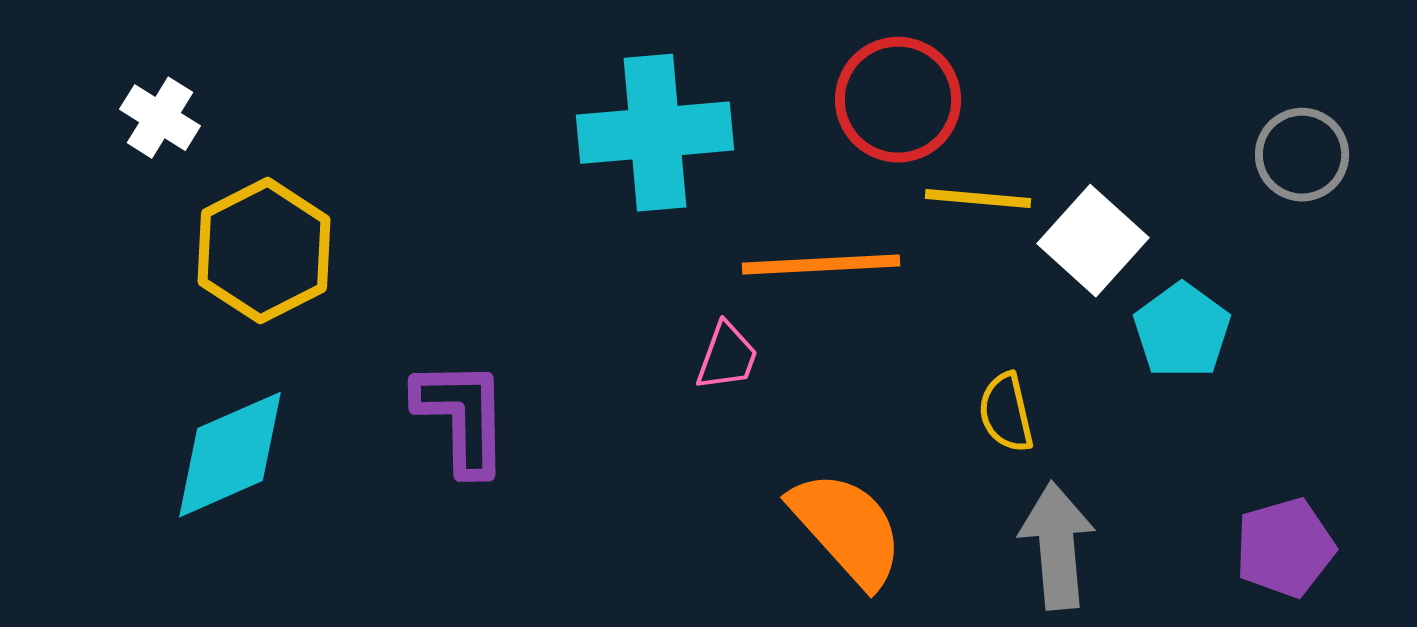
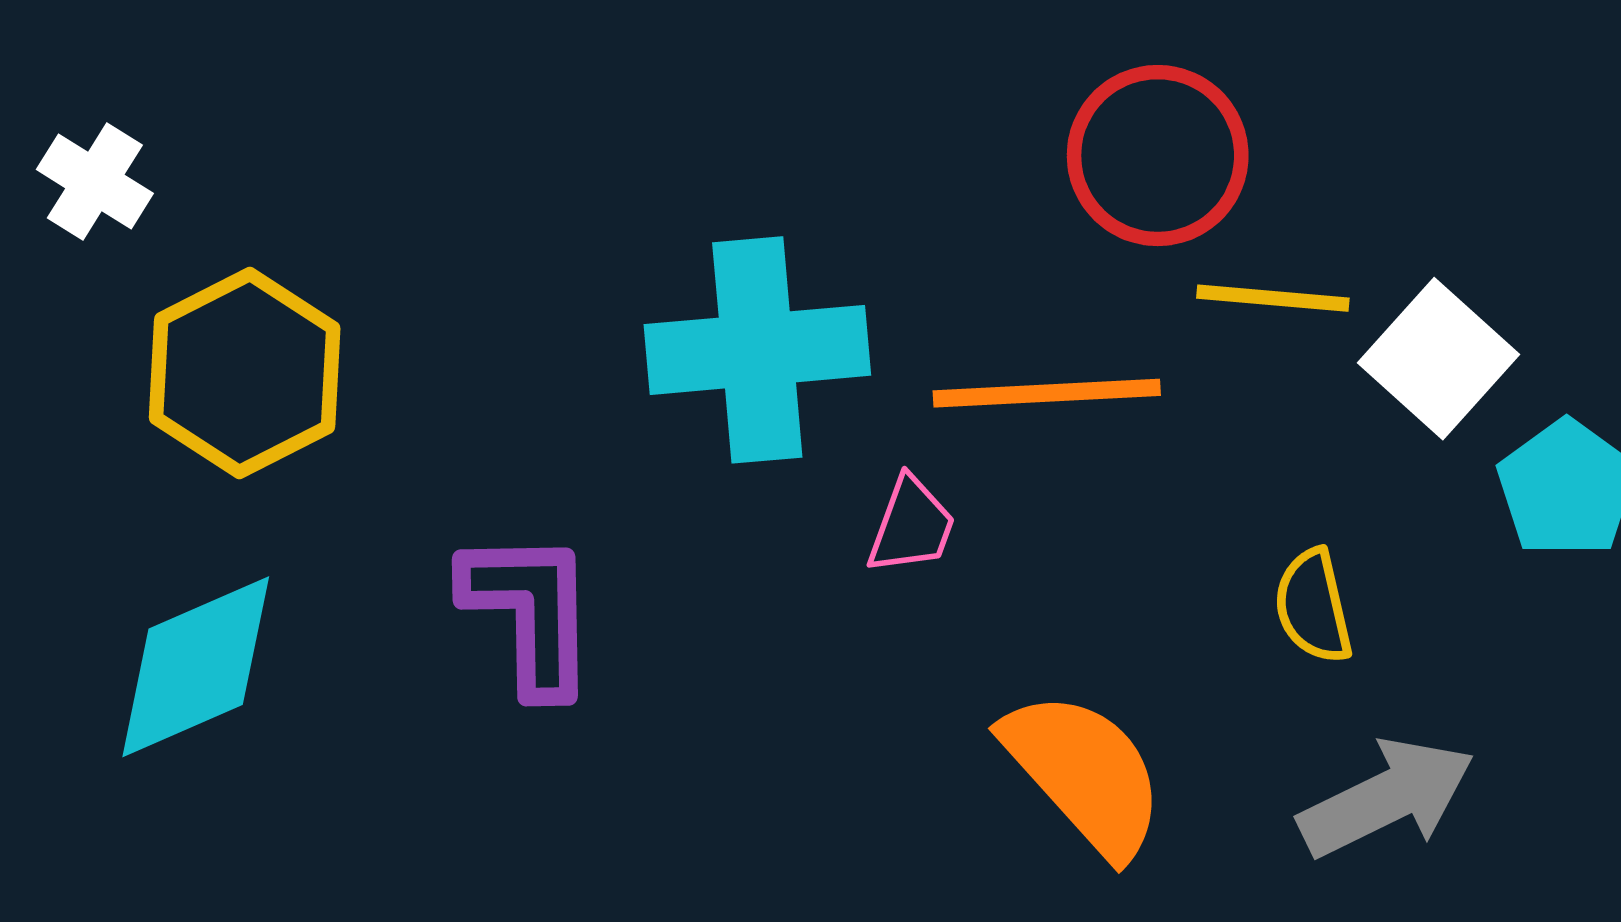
cyan cross: (655, 133) -> (757, 350), moved
gray arrow: (1057, 546) -> (1387, 798), turned 69

